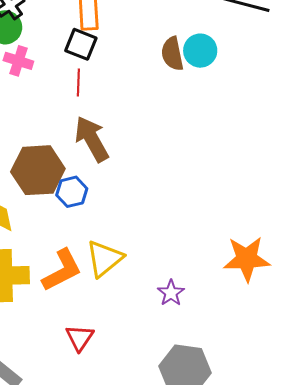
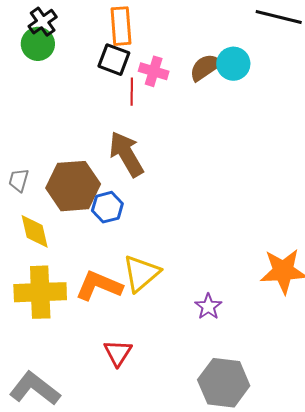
brown semicircle: (172, 54) -> (205, 67), turned 68
pink cross: (18, 61) -> (154, 71), moved
red line: (78, 82) -> (132, 92), moved
orange L-shape: (62, 270) -> (99, 286), turned -129

